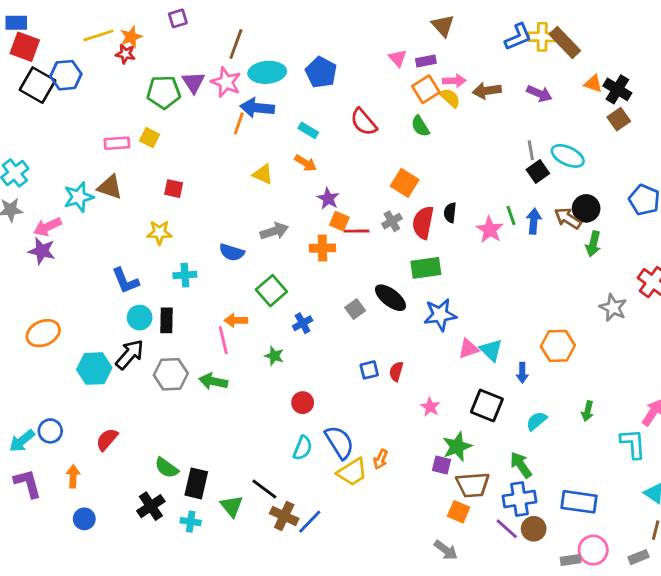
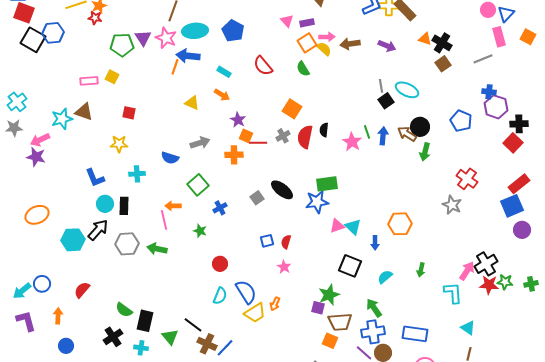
green rectangle: (426, 268) -> (327, 184), moved
gray star: (613, 308) -> (452, 205), moved
pink star: (430, 407) -> (284, 267), moved

